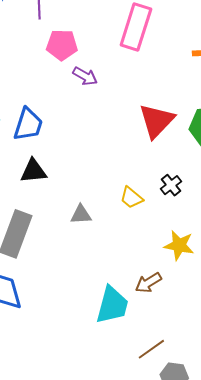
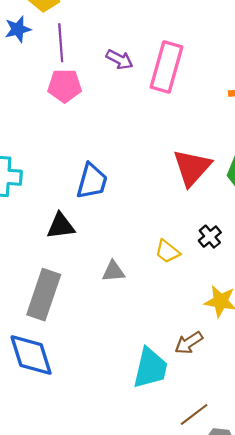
pink pentagon: (62, 45) -> (65, 86), moved
purple arrow: (85, 76) -> (120, 59), moved
blue trapezoid: (28, 124) -> (92, 181), moved

